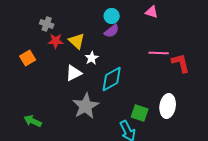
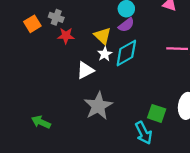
yellow triangle: (77, 41) -> (103, 36), moved
orange square: (28, 58) -> (32, 24), moved
cyan diamond: (112, 79) -> (126, 53), moved

